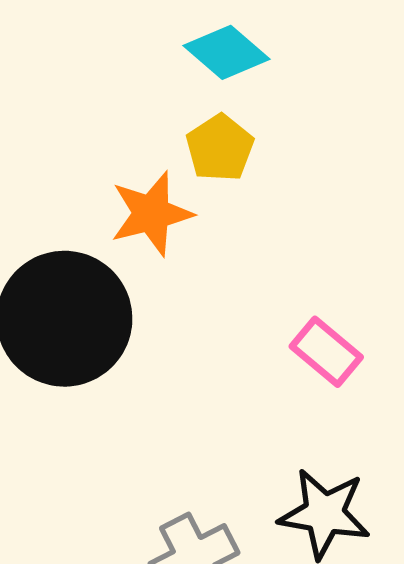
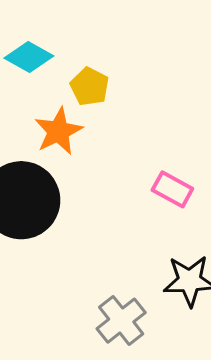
cyan diamond: (226, 52) -> (29, 57), moved

